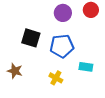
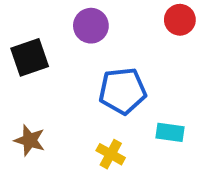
purple circle: (63, 13) -> (91, 26), moved
black square: (31, 38) -> (30, 57), moved, turned -36

